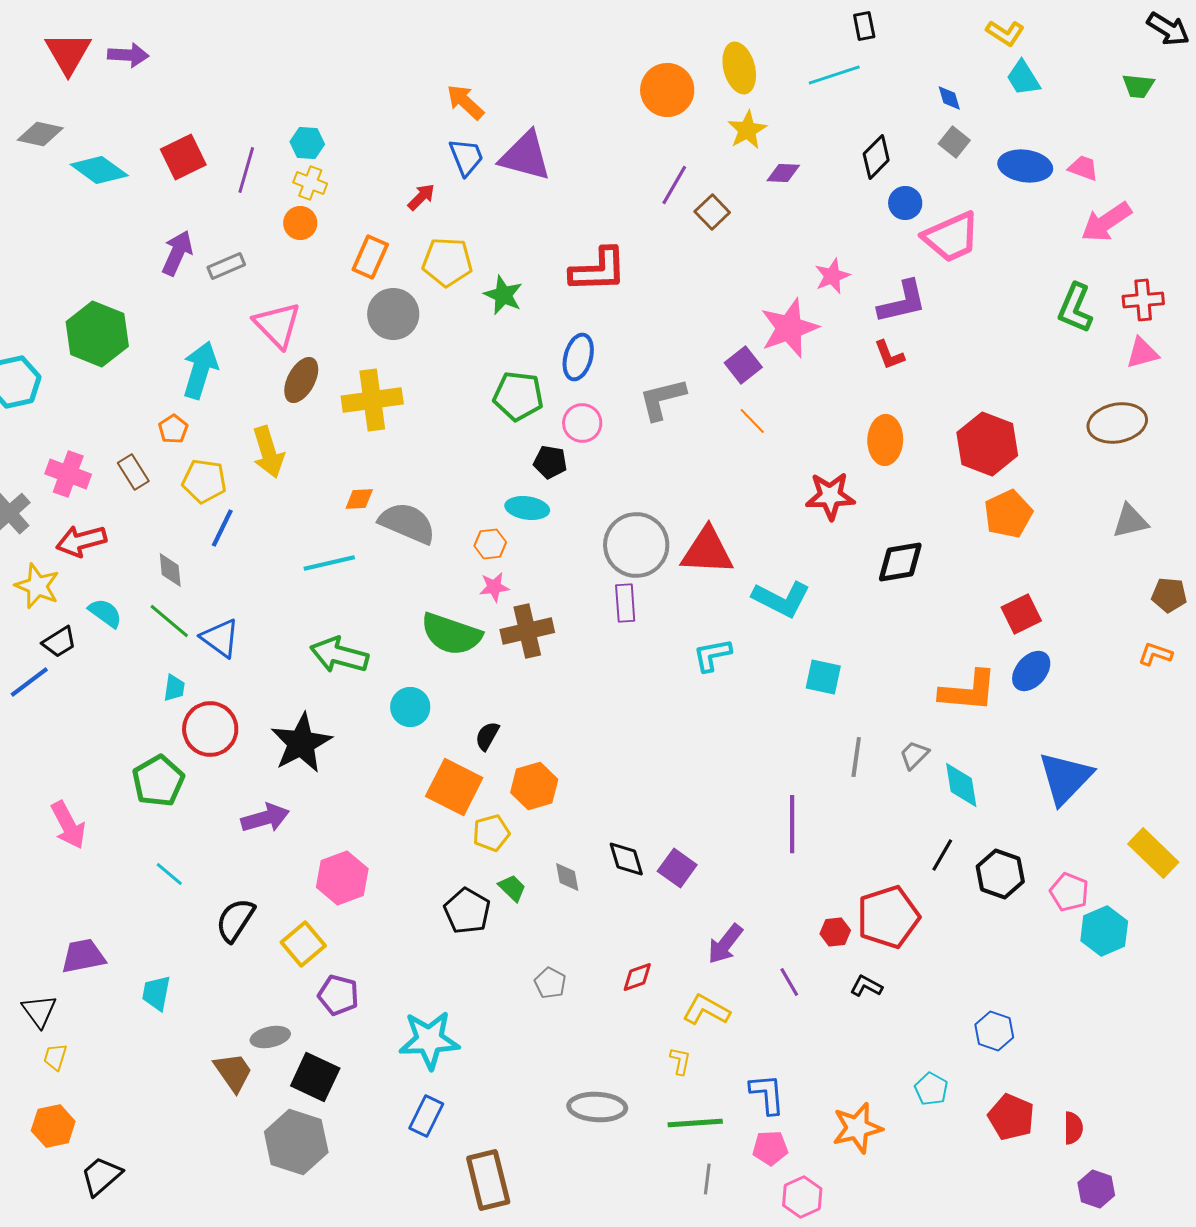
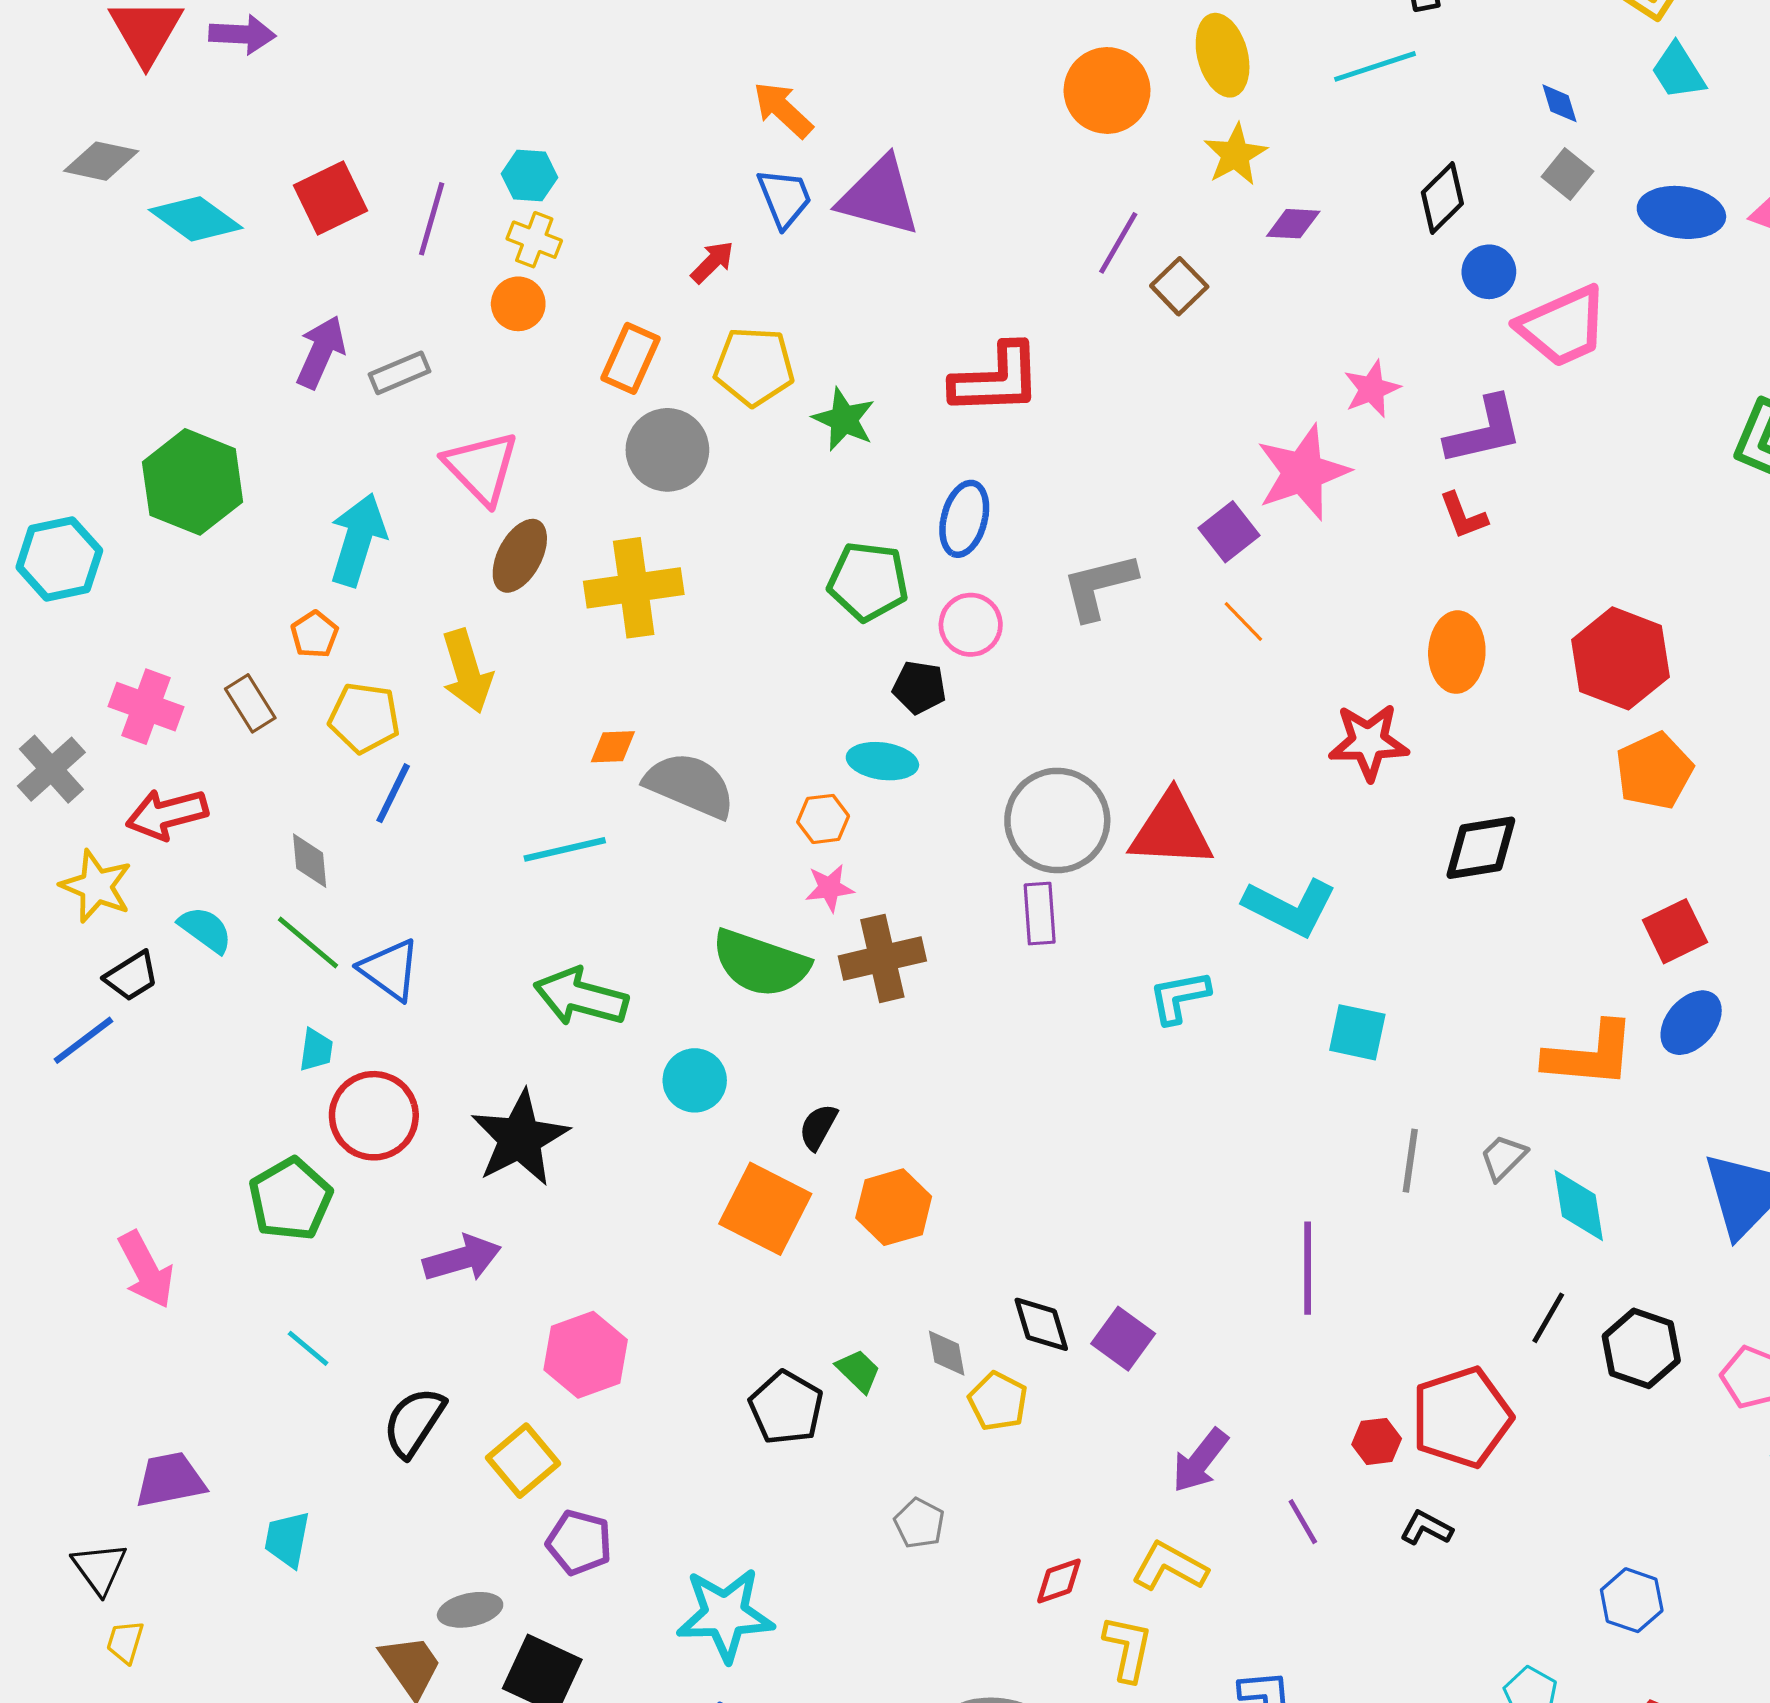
yellow pentagon: (491, 833) -> (998, 1401), moved, turned -30
red diamond: (637, 977) -> (1059, 1581), moved
yellow L-shape: (680, 1061) -> (1128, 1648), size x1.5

